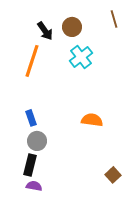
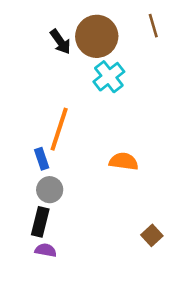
brown circle: (72, 27) -> (97, 36), size x1.6
orange line: (32, 61) -> (59, 129), moved

